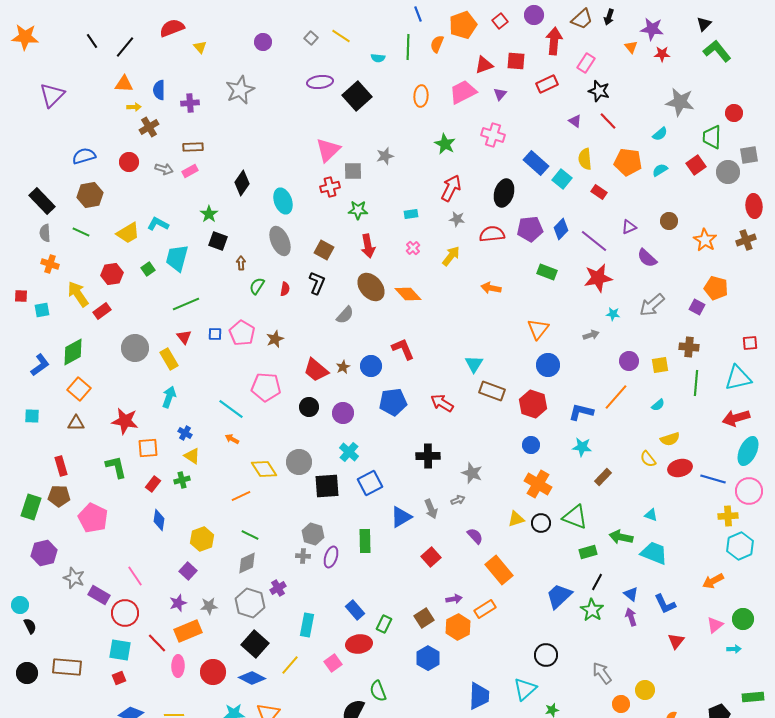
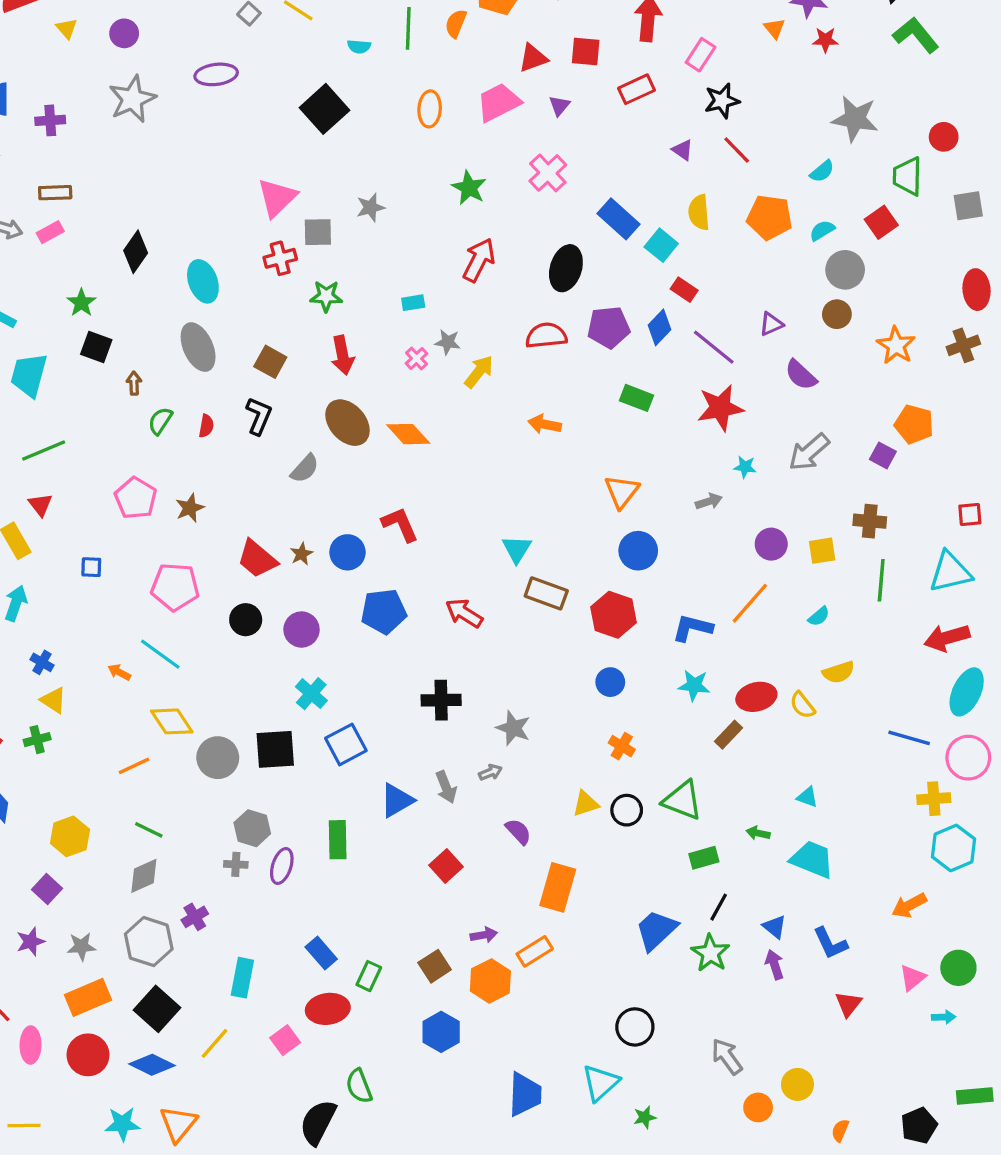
purple circle: (263, 42) -> (124, 33), moved
purple ellipse: (320, 82) -> (216, 74), moved
black star: (599, 91) -> (722, 101), turned -30
pink cross: (493, 135) -> (548, 173), turned 30
gray circle: (728, 172) -> (845, 270), moved
red rectangle: (599, 192) -> (684, 290), moved
gray star: (457, 219) -> (448, 342), moved
blue square: (215, 334) -> (91, 567), moved
cyan line: (231, 409) -> (160, 654), moved
gray circle: (299, 462) -> (218, 758), moved
red ellipse: (680, 468) -> (756, 697), moved
orange cross: (538, 484) -> (622, 746), size x0.6
green arrow: (621, 537) -> (758, 833), size x0.6
orange rectangle: (499, 570) -> (558, 887), turned 56
orange rectangle: (188, 631) -> (88, 997), moved

